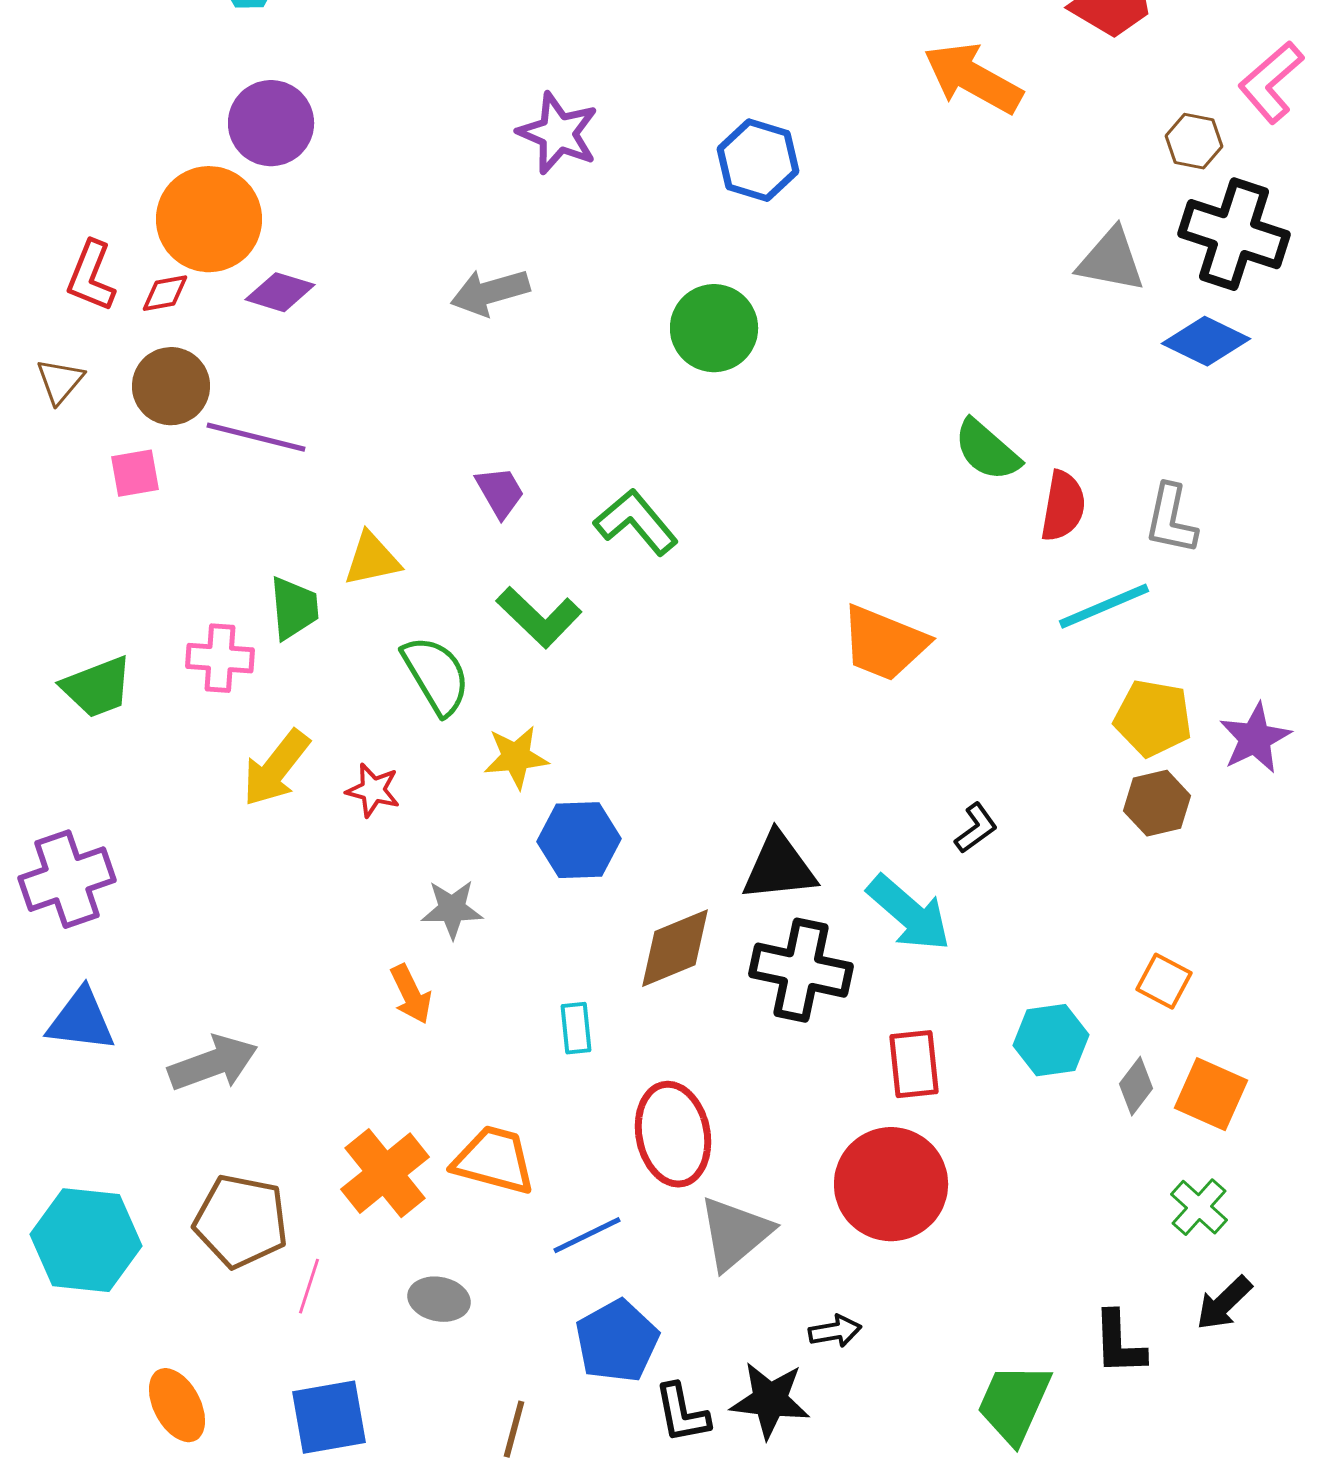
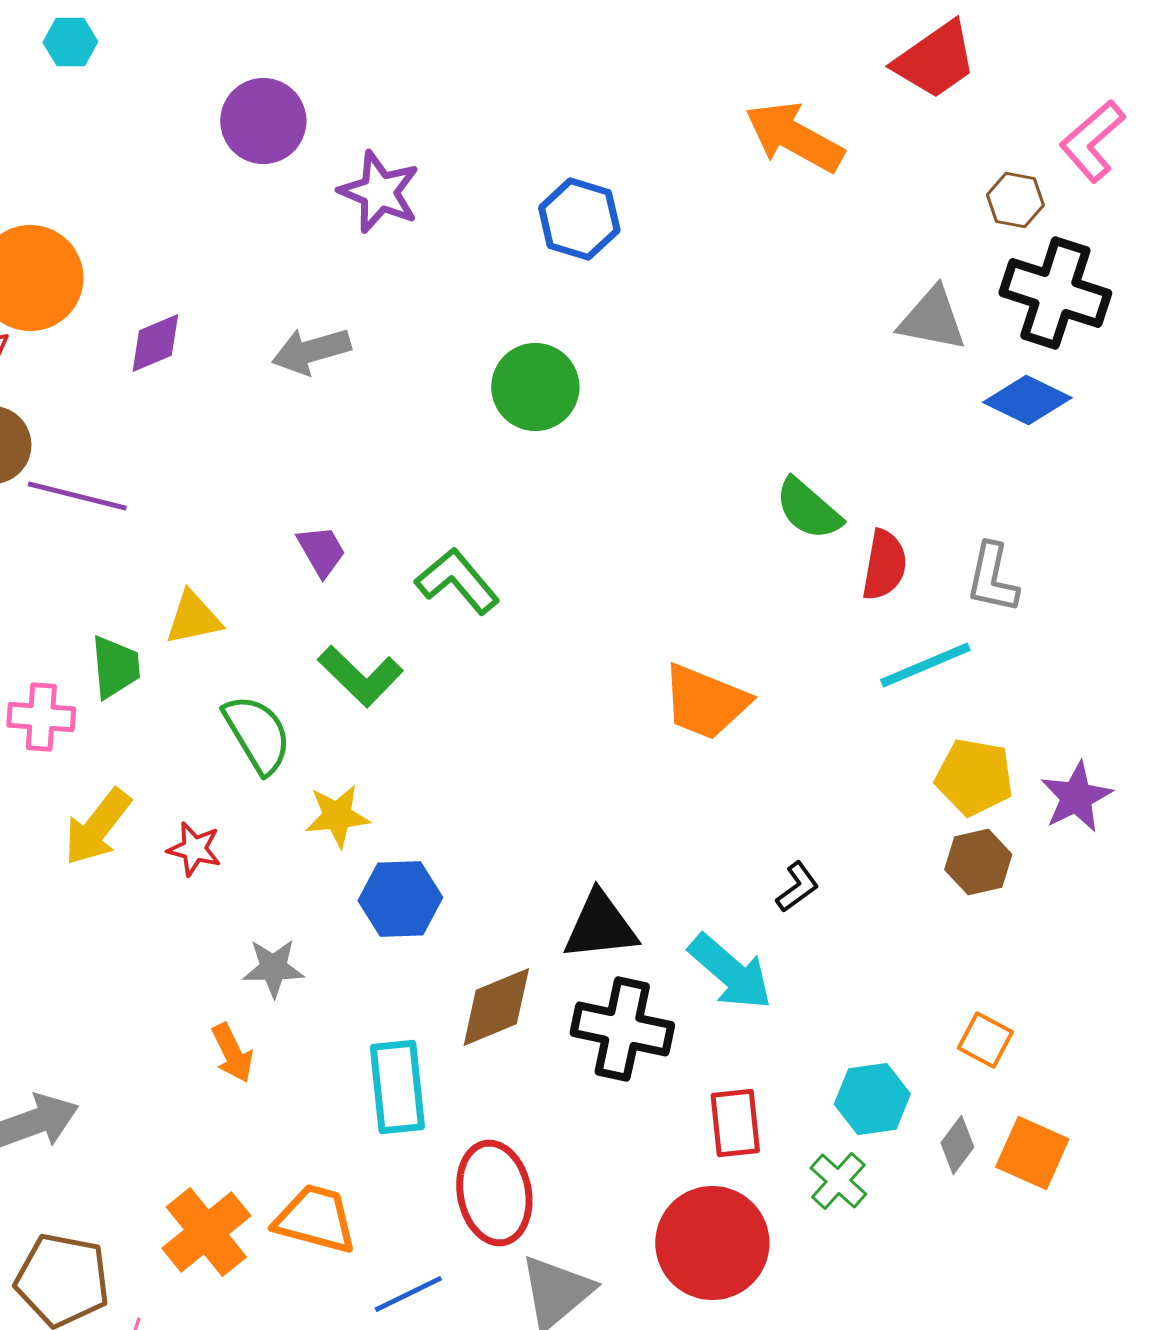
purple circle: (271, 123) -> (263, 121), moved
purple diamond: (280, 292) -> (155, 343), moved, turned -40
cyan rectangle: (576, 1028) -> (397, 1087), size x1.8
green cross: (1199, 1207) -> (838, 1181), moved

